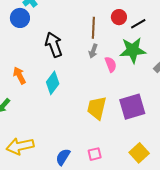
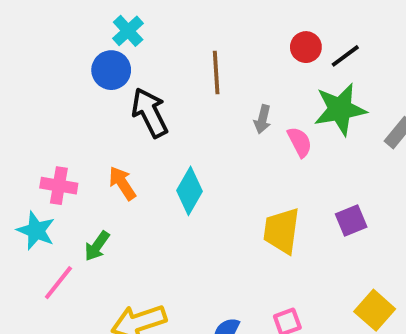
brown line: (93, 28) -> (216, 73), moved
black arrow: (54, 45) -> (150, 113), moved
purple square: (132, 107) -> (351, 221), size x0.6

